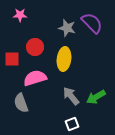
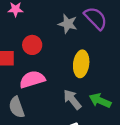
yellow ellipse: (64, 59) -> (81, 64), moved
green arrow: (96, 97) -> (100, 101), turned 54

